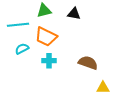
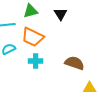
black triangle: (74, 14) -> (61, 14), turned 48

